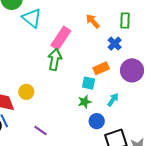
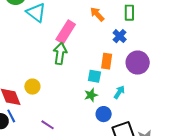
orange rectangle: (101, 68) -> (107, 61), turned -56

